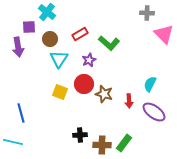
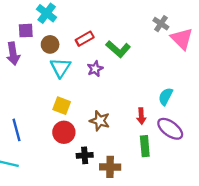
gray cross: (147, 13) -> (161, 24), moved, turned 32
red circle: (84, 84) -> (64, 132), moved
brown star: (104, 94) -> (100, 121), moved
green rectangle: (124, 143) -> (145, 146), moved, turned -42

